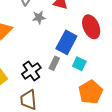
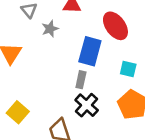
cyan square: (79, 64) -> (128, 69), moved
black cross: (31, 71) -> (87, 105), moved

